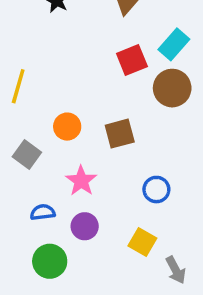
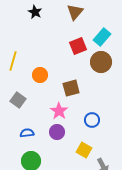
orange circle: (67, 127) -> (40, 75), moved
pink star: (81, 181) -> (59, 111), moved
purple circle: (85, 226) -> (57, 132), moved

